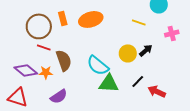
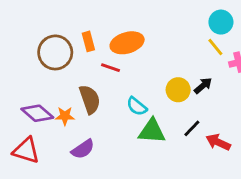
yellow line: (139, 22) -> (215, 47), moved, turned 32
red line: (44, 47) -> (110, 68), moved
cyan semicircle: (98, 65) -> (137, 106), size x0.7

